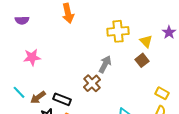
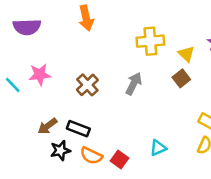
purple semicircle: (22, 20) -> (27, 27), size x1.5
brown cross: (92, 83) -> (87, 85), moved
cyan line: (19, 92) -> (13, 85), moved

